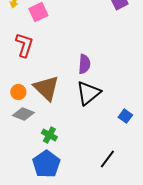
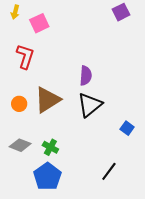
brown triangle: (46, 88) -> (47, 100), turned 44
gray diamond: (23, 114) -> (20, 145), moved

